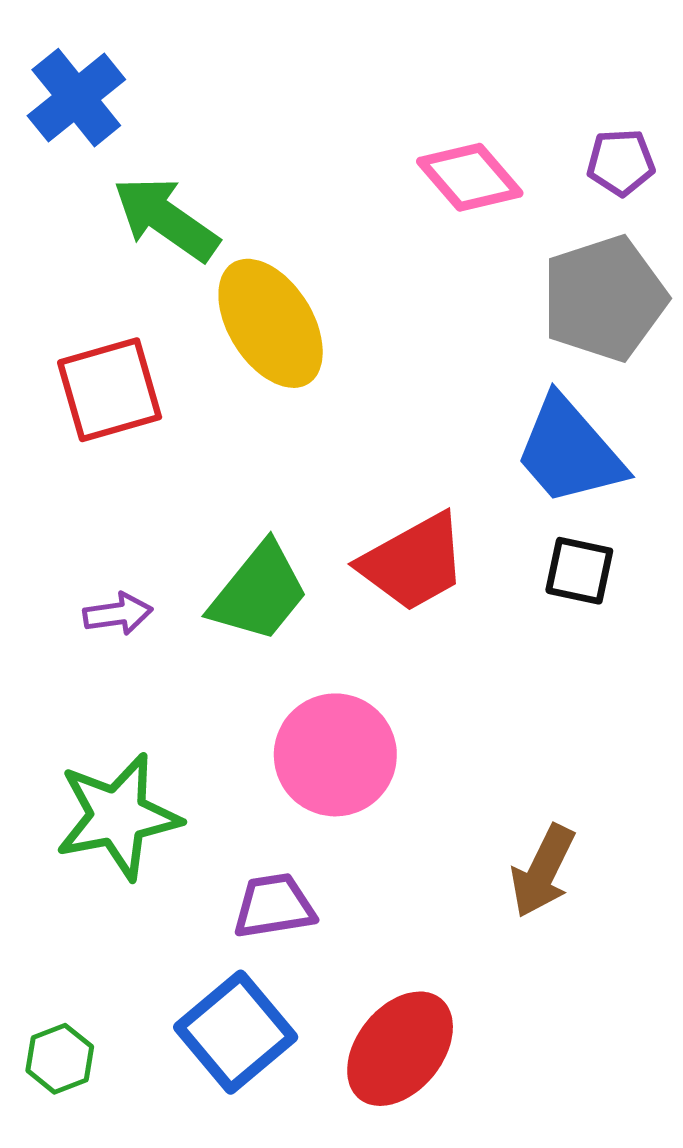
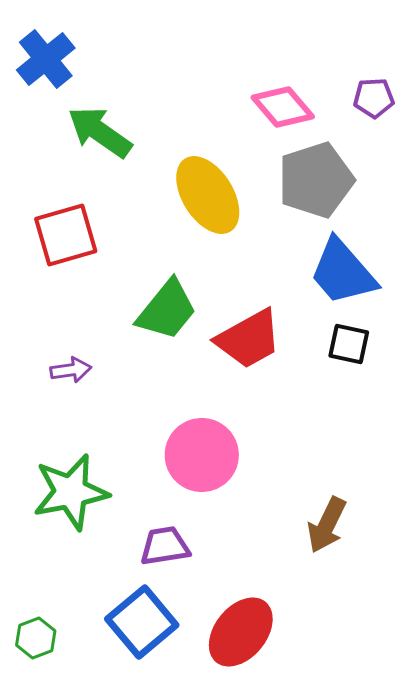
gray pentagon: (604, 298) -> (316, 180), moved
yellow ellipse: (271, 323) -> (208, 195), moved
green trapezoid: (259, 592) -> (167, 310), moved

